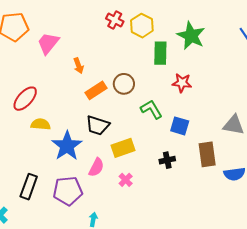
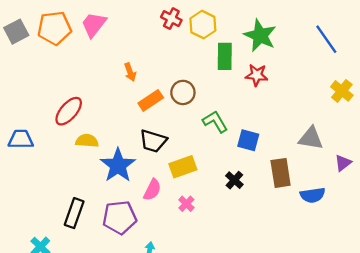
pink trapezoid: (48, 43) -> (94, 24), moved
red star: (182, 83) -> (257, 75), moved
black cross: (167, 160) -> (234, 180), turned -35

